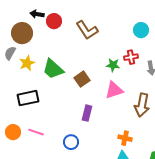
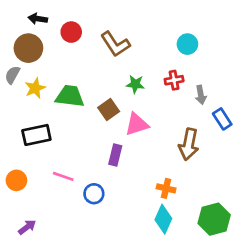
black arrow: (37, 14) -> (38, 19), moved
green star: (113, 65) -> (135, 84), moved
green trapezoid: (53, 69) -> (70, 96), turned 145
pink triangle: (114, 90) -> (137, 124), moved
pink line: (36, 132) -> (63, 176), moved

